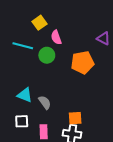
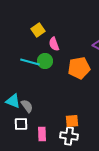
cyan line: (23, 46) -> (30, 62), moved
cyan triangle: (25, 95) -> (13, 101), moved
gray semicircle: (45, 102) -> (27, 106), moved

